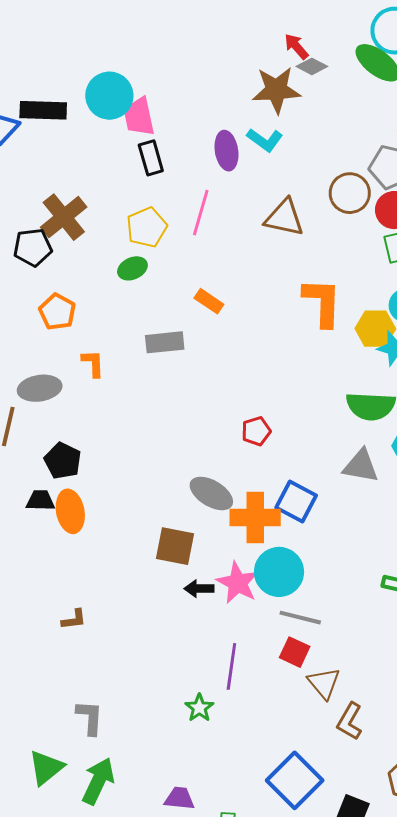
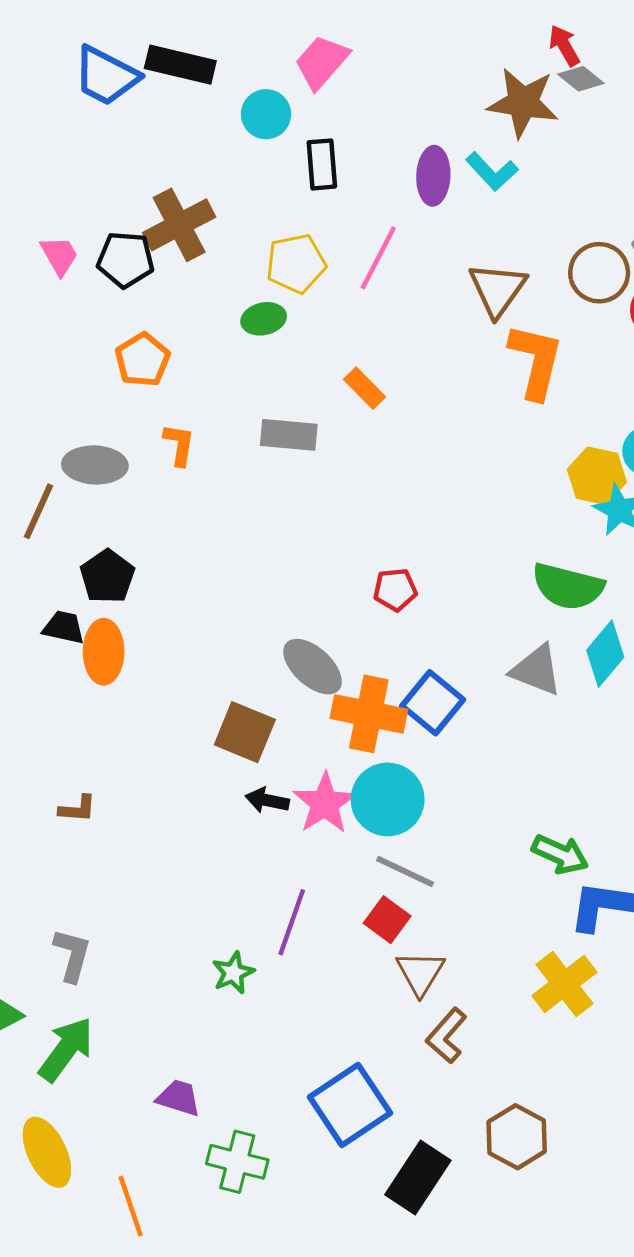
cyan circle: (109, 96) -> (266, 114), moved, size x0.7
pink trapezoid: (139, 117) -> (322, 62), moved, turned 42
brown triangle: (284, 218) -> (497, 289), turned 42
orange L-shape: (322, 302) -> (536, 361), moved

